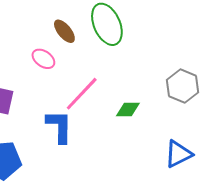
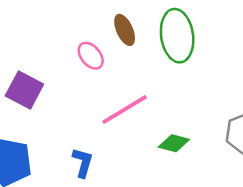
blue L-shape: (59, 126) -> (83, 163), moved, size x0.7

